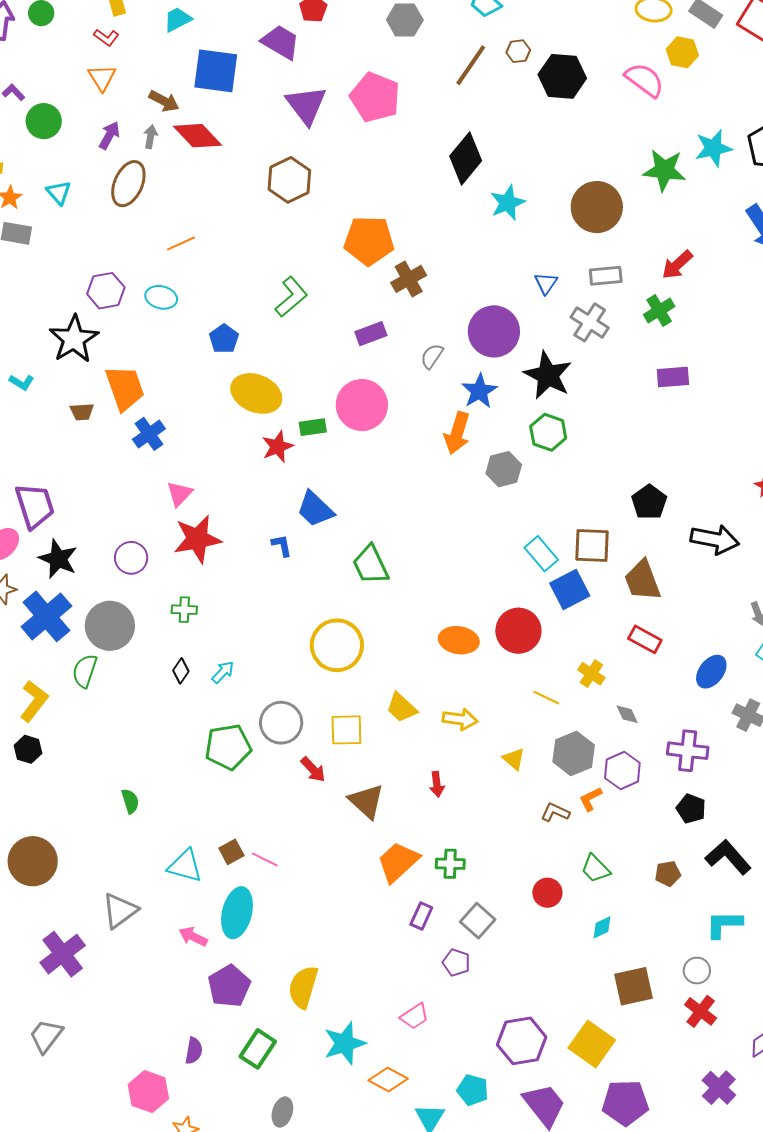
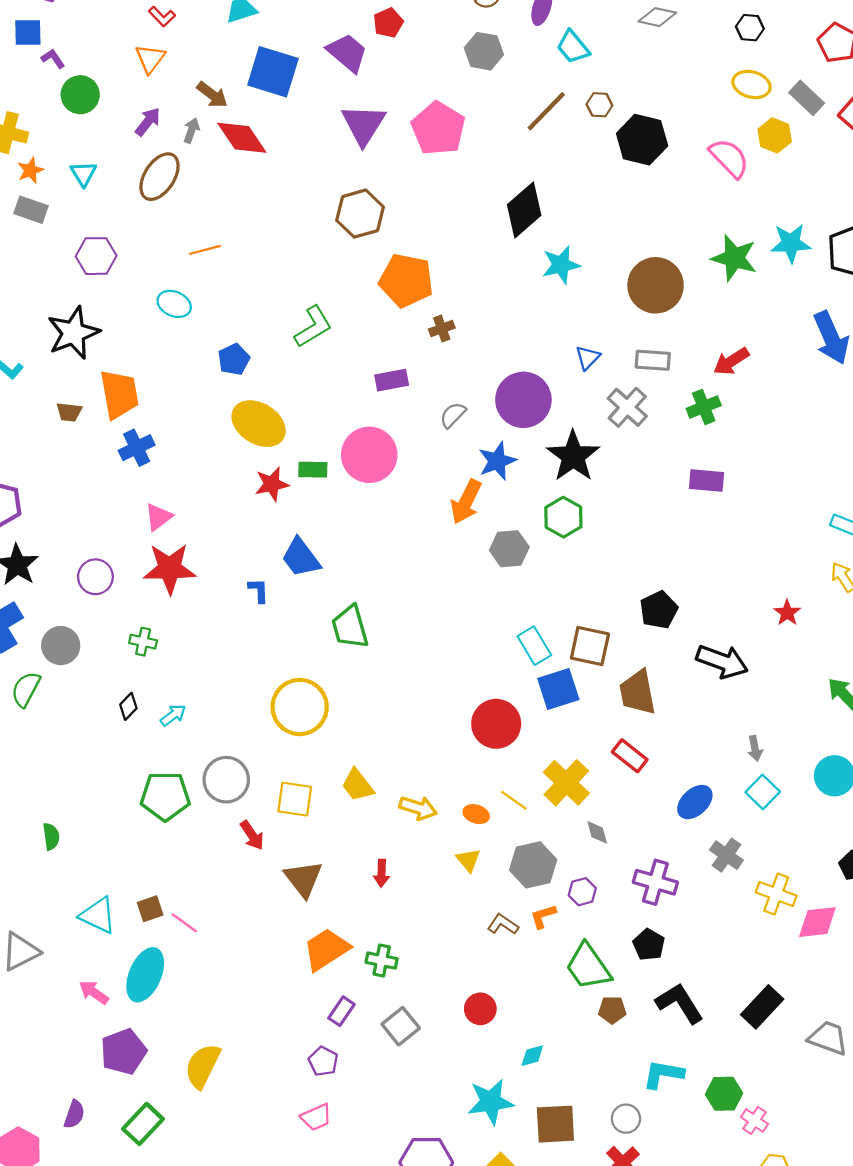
brown hexagon: (289, 180) -> (360, 214), moved
brown cross: (409, 279) -> (442, 329), size x0.7
purple hexagon: (106, 291) -> (96, 256), moved
gray circle: (110, 626) -> (61, 646), size x0.7
orange ellipse: (459, 640) -> (476, 814), moved, size x0.6
yellow cross: (591, 674) -> (566, 783), size x1.6
purple hexagon: (622, 770) -> (582, 892), size x0.7
green trapezoid: (595, 869) -> (588, 967), moved, size x1.5
purple pentagon: (456, 963) -> (323, 1061), moved
cyan star: (345, 1043) -> (491, 1102), moved

